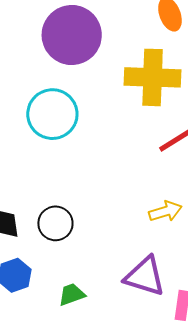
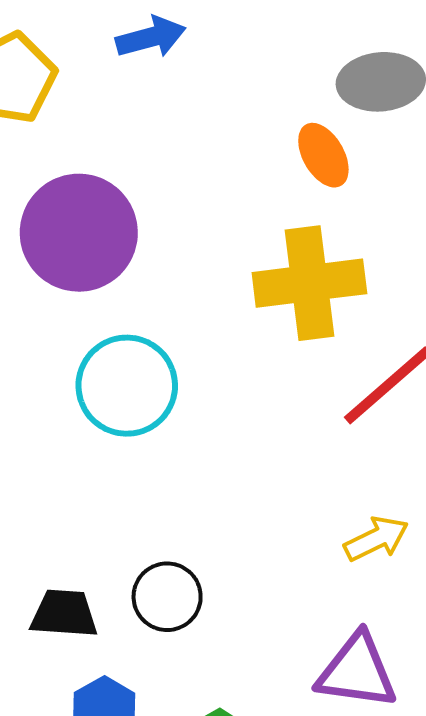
purple circle: (72, 35) -> (79, 233), moved

